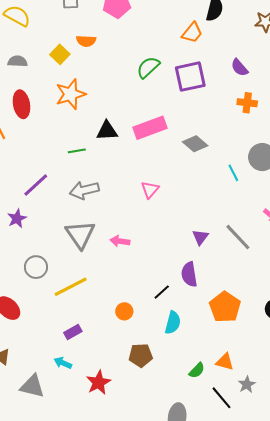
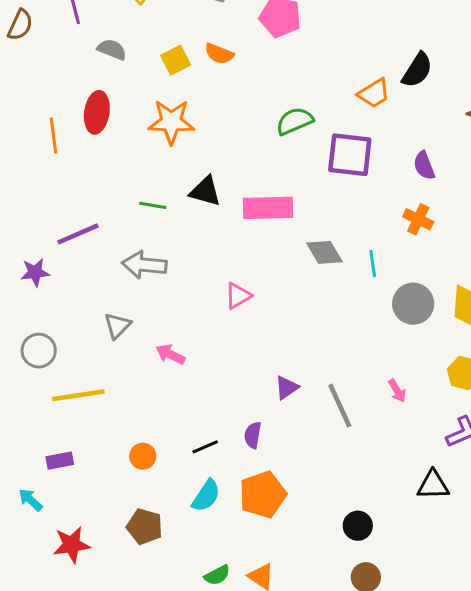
cyan line: (233, 173) -> (373, 263), moved
gray triangle: (80, 234) -> (117, 326), size x0.6
purple semicircle: (189, 274) -> (253, 435), size x0.7
orange pentagon: (225, 307) -> (263, 495), moved

